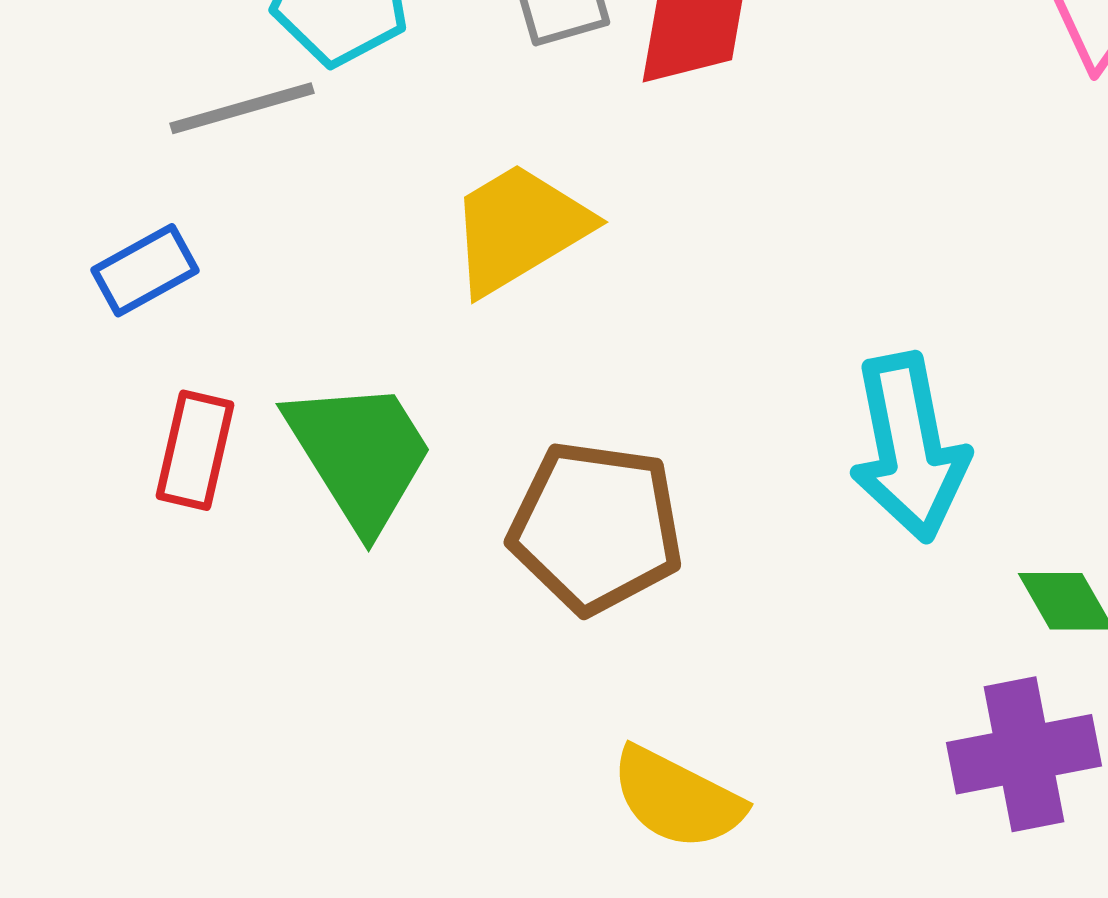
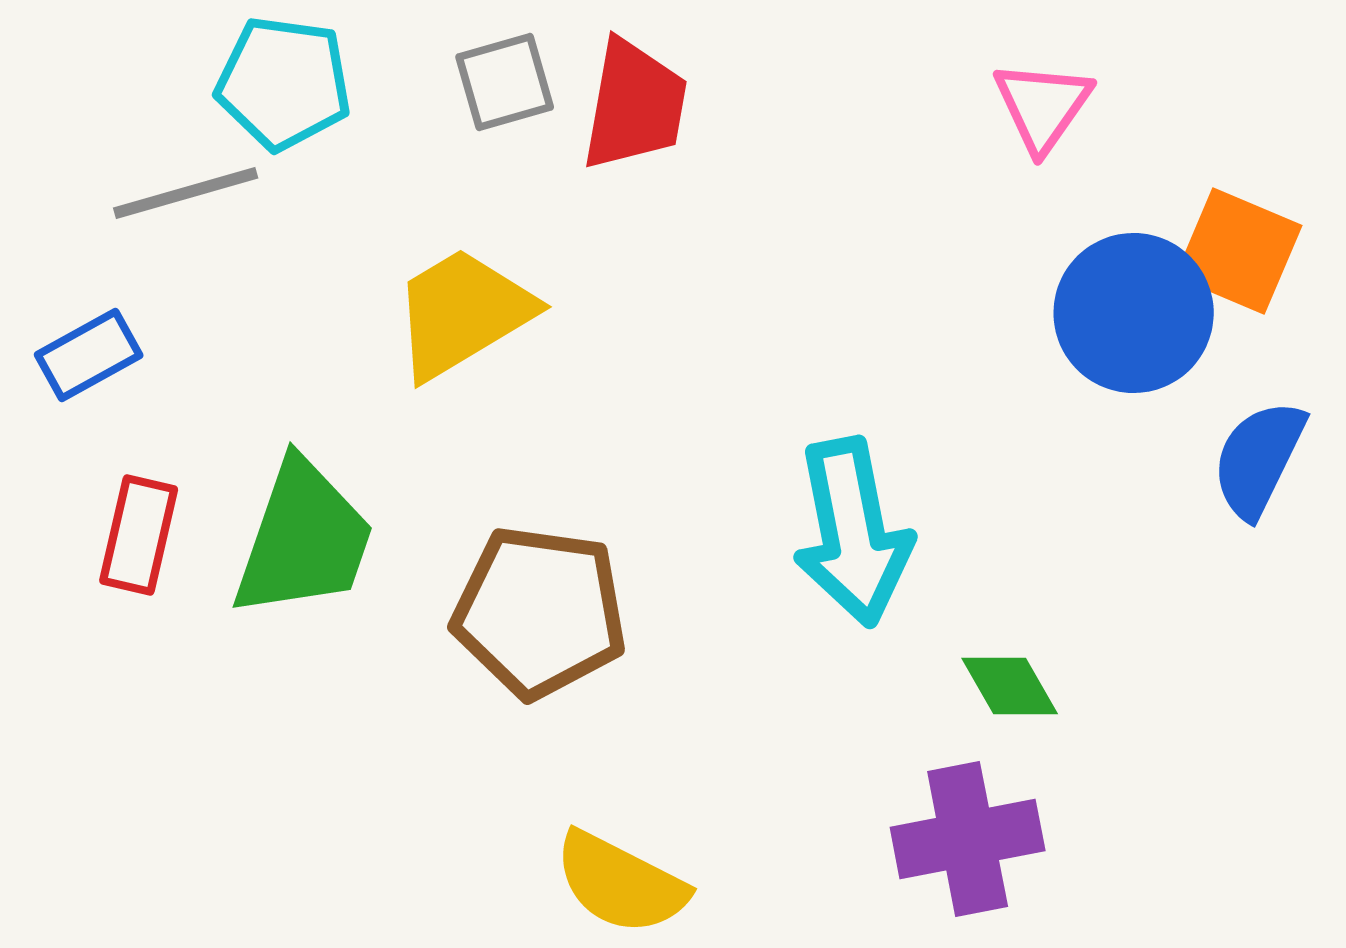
green trapezoid: (360, 454) -> (304, 539), turned 51

